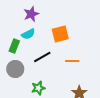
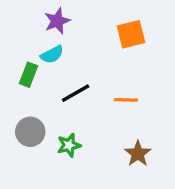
orange square: (60, 34) -> (131, 34), moved
gray circle: (15, 69) -> (30, 132), moved

